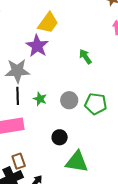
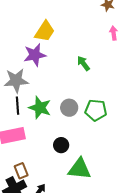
purple star: (37, 46) -> (35, 55), turned 30
green star: (40, 99) -> (40, 108), size x1.6

